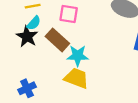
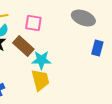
yellow trapezoid: (77, 78) -> (40, 80), turned 55

